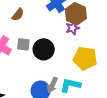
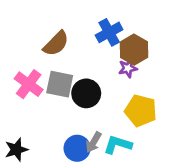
brown semicircle: (18, 15) -> (56, 44), size x1.5
gray square: (23, 44) -> (60, 84), size x1.5

